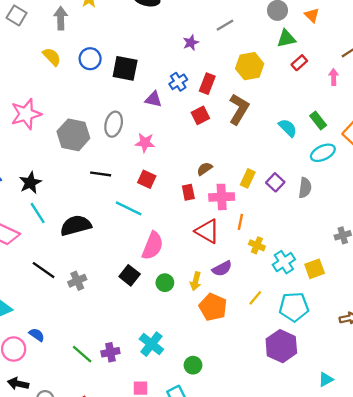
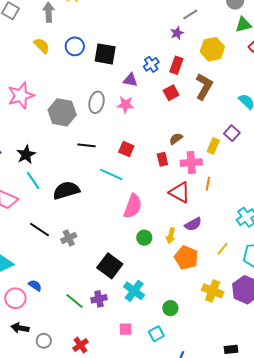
purple star: (191, 43) -> (177, 33), moved
pink star: (145, 143) -> (125, 105), moved
purple square: (275, 182) -> (232, 133), moved
yellow cross: (257, 245) -> (213, 291), moved, size x1.5
black square: (130, 275) -> (110, 266), moved, size x1.4

